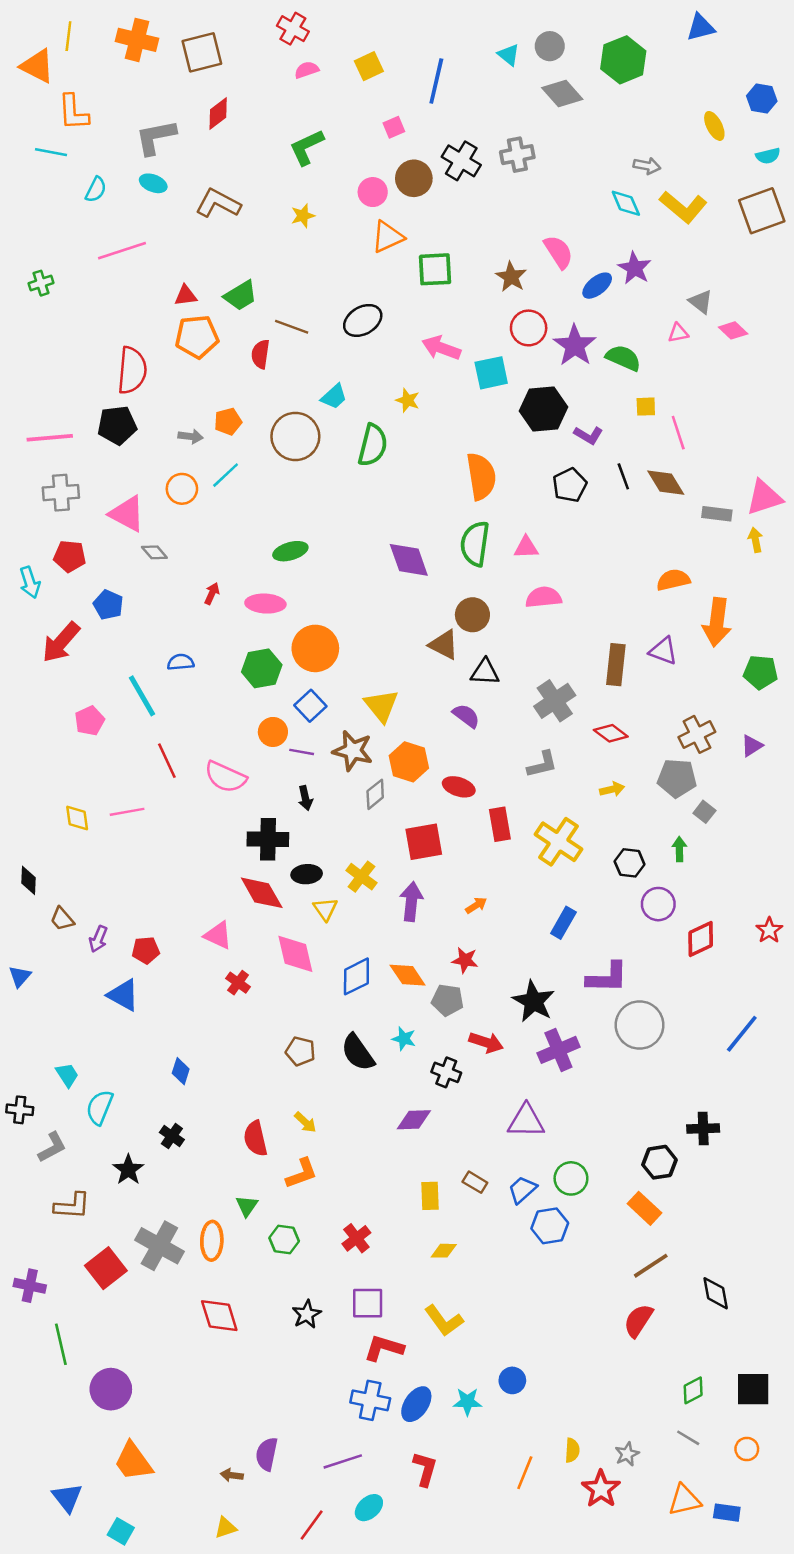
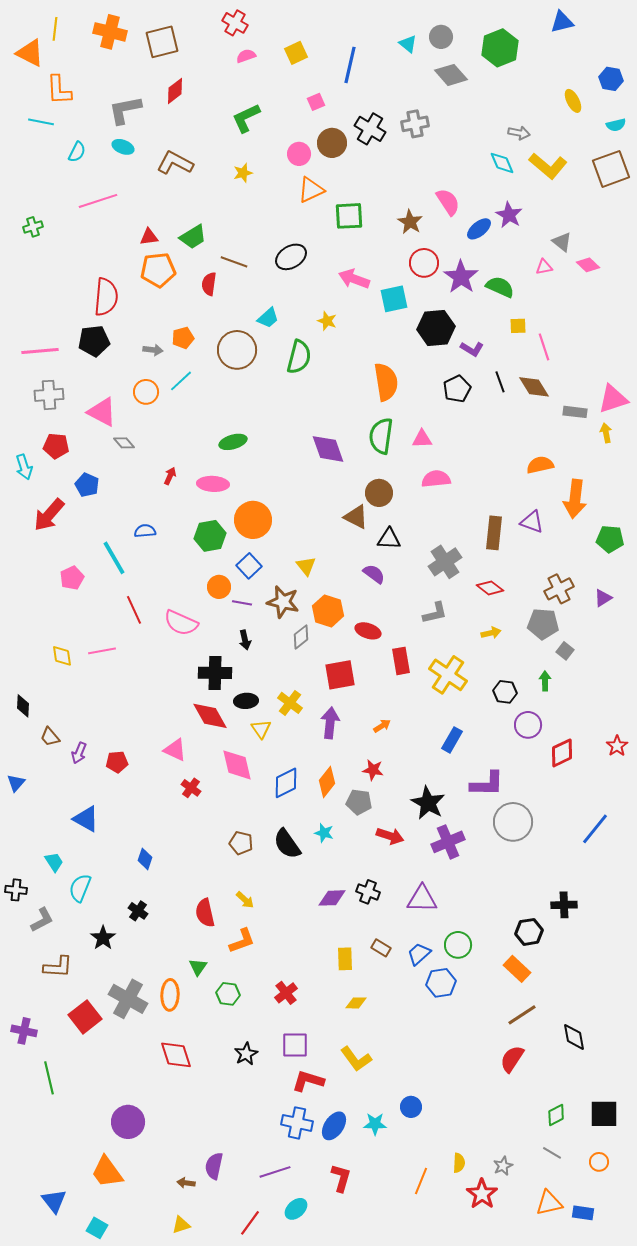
yellow triangle: (381, 706) -> (306, 566), size x0.7
orange diamond: (408, 975) -> (327, 782), turned 72
blue triangle: (123, 995) -> (86, 819), moved
black cross: (446, 1072) -> (368, 892), moved
purple circle: (111, 1389) -> (128, 1122), moved

